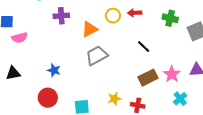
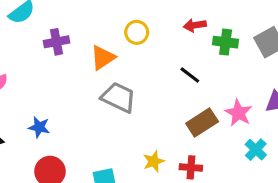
red arrow: (135, 13) -> (195, 25), moved
green cross: (170, 18) -> (226, 42), moved
gray trapezoid: (97, 56) -> (119, 97), turned 60
blue star: (54, 70) -> (39, 127), moved

